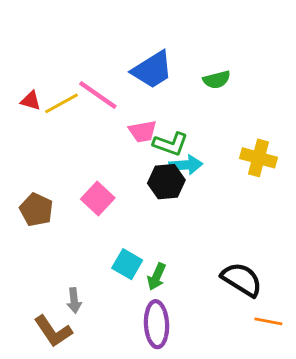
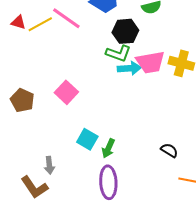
pink trapezoid: (143, 131) -> (150, 62), moved, size x1.4
black hexagon: (166, 182) -> (125, 31), moved
black semicircle: (242, 279) -> (169, 150), size x0.6

